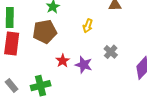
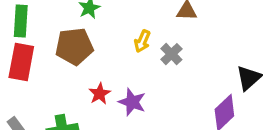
gray cross: (111, 52) -> (171, 54), moved

